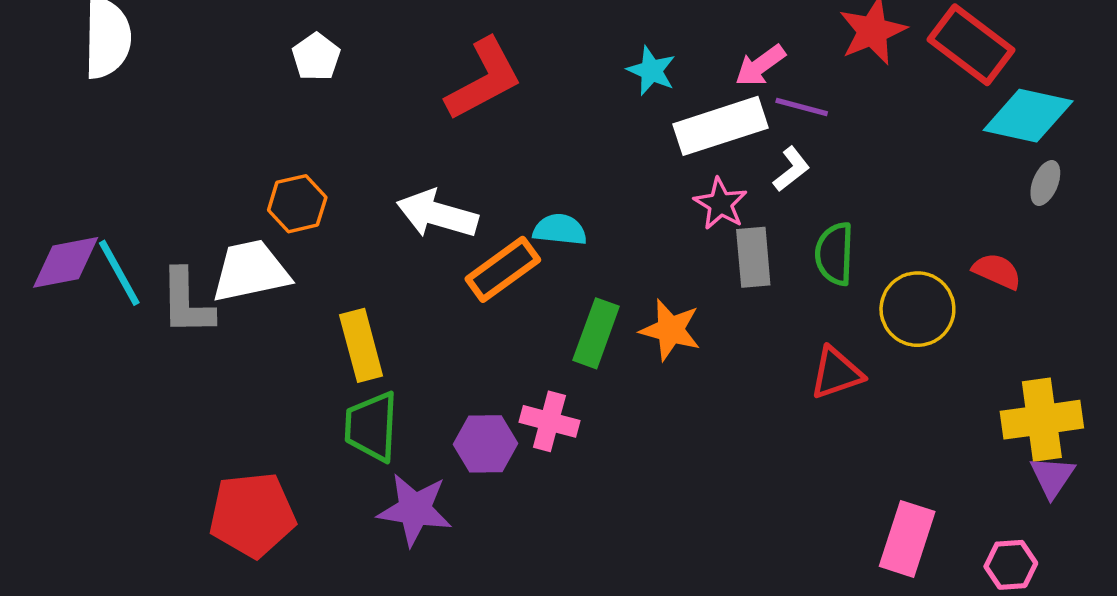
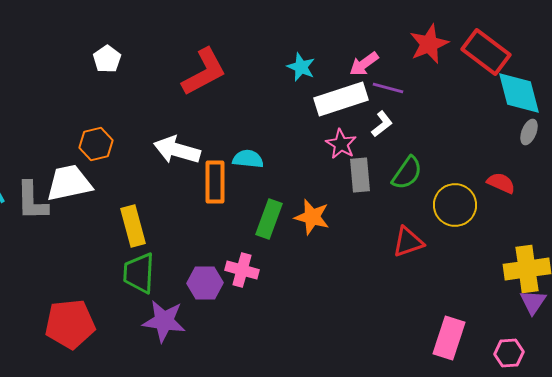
cyan diamond: (1028, 116) -> (519, 93), turned 63
green semicircle: (835, 254) -> (407, 173), turned -147
orange rectangle: (503, 269) -> (215, 182), turned -54

